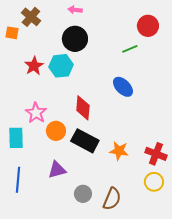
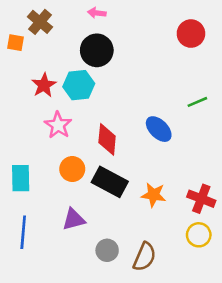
green line: (130, 49) -> (197, 102), moved
blue ellipse: (123, 87) -> (159, 129), moved
pink star: (36, 113) -> (58, 125), moved

